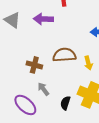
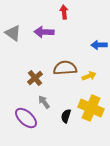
yellow arrow: (88, 63) -> (89, 76), turned -96
brown cross: (34, 65) -> (35, 78), turned 35

